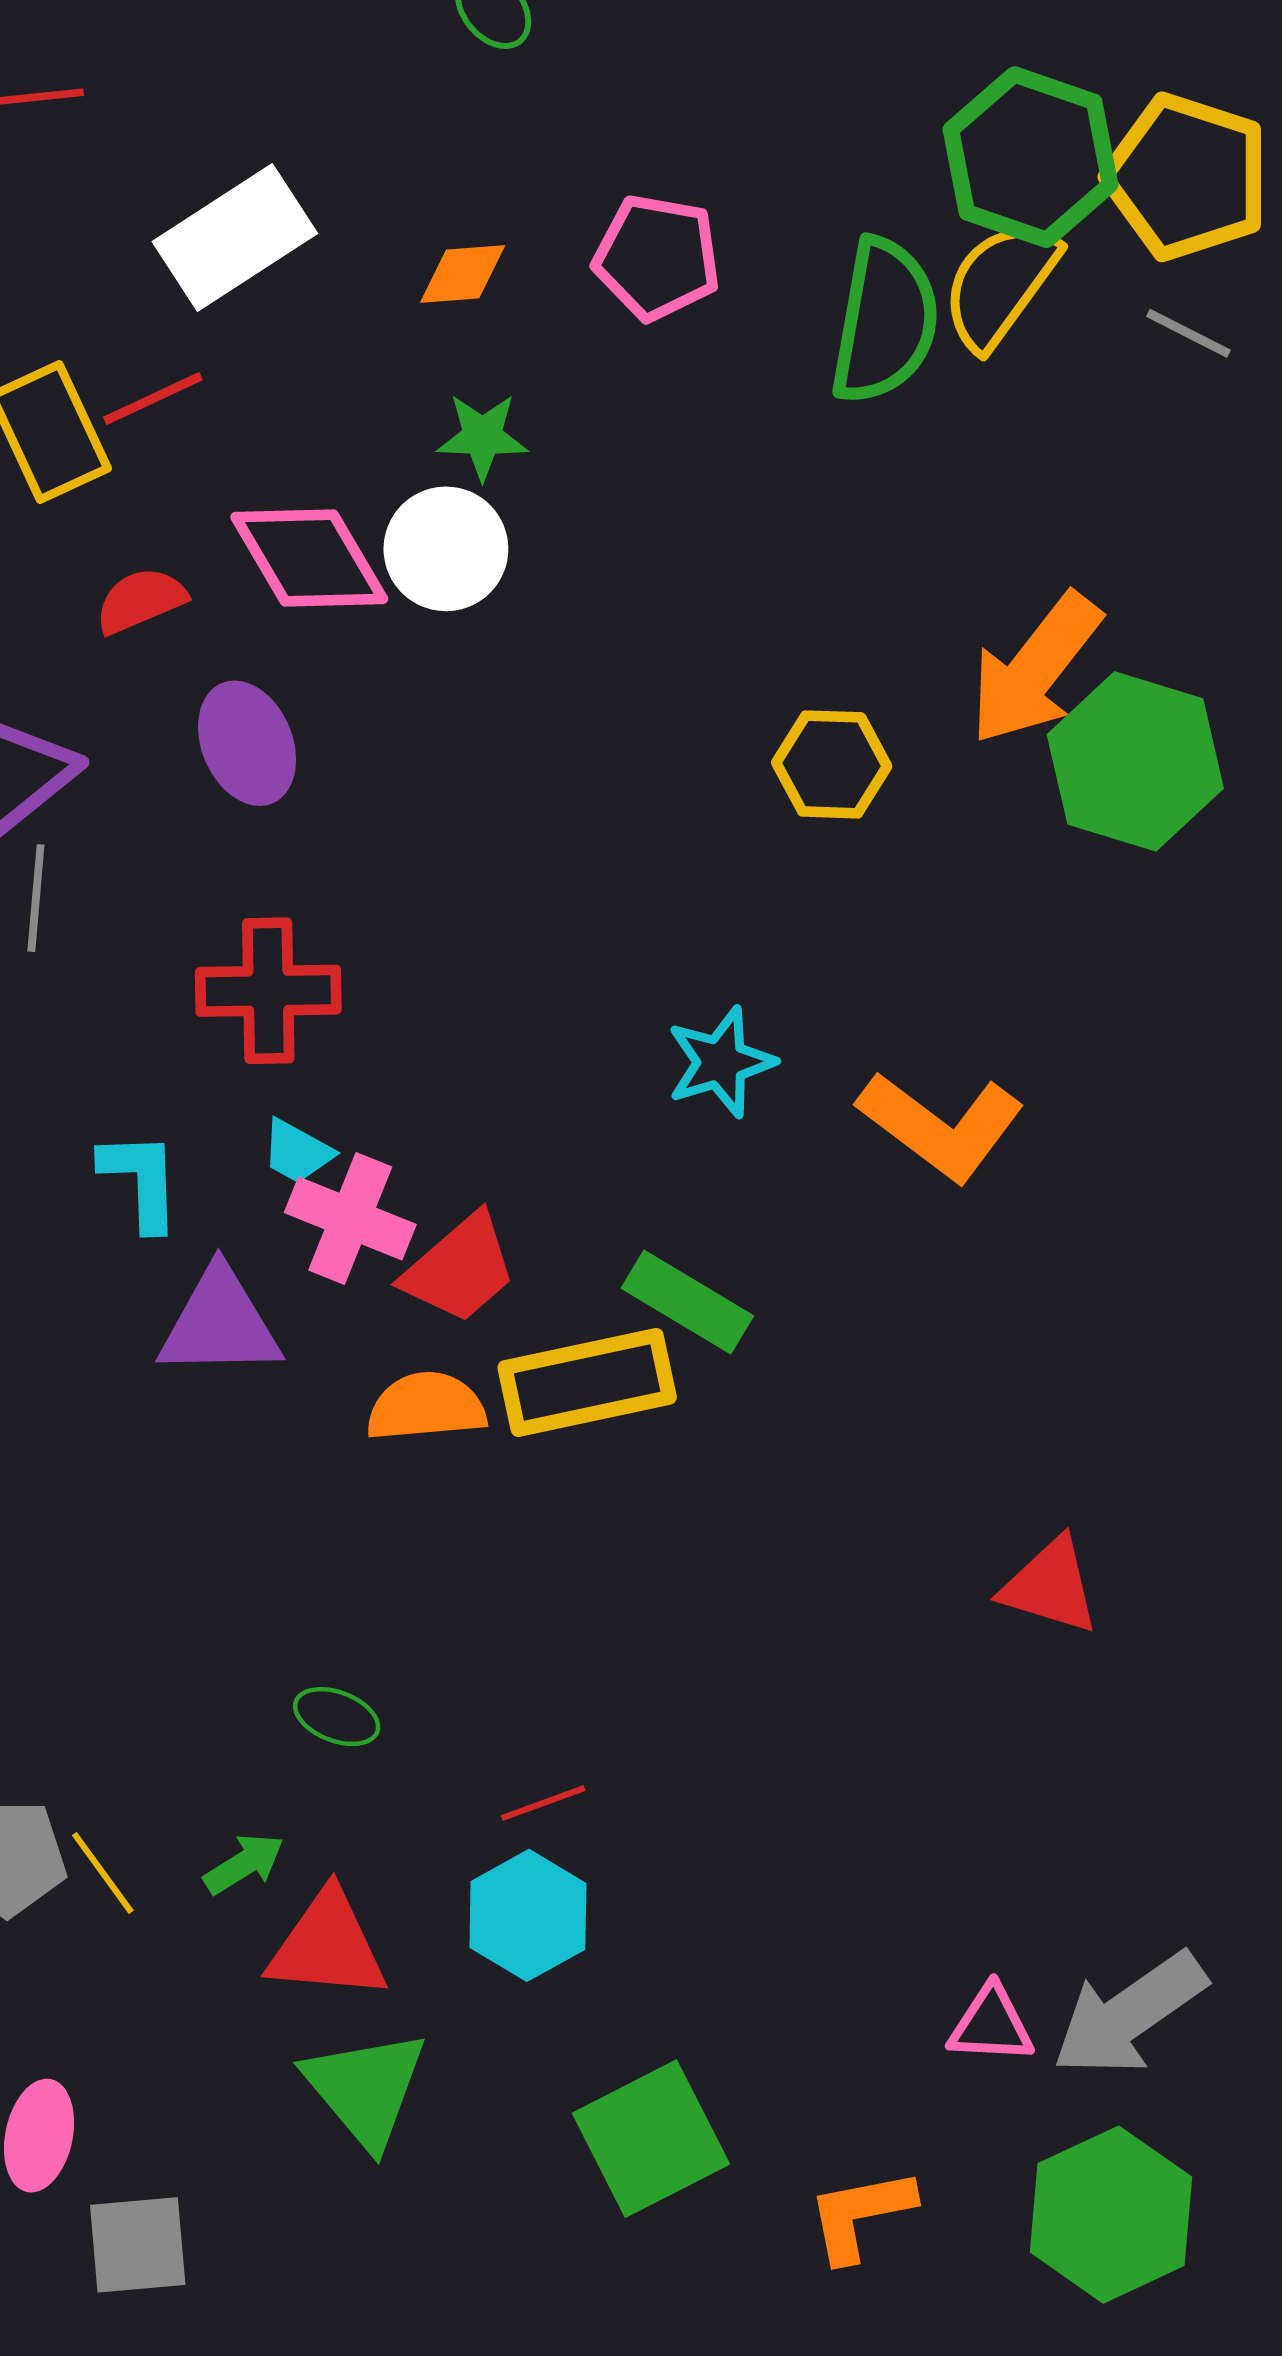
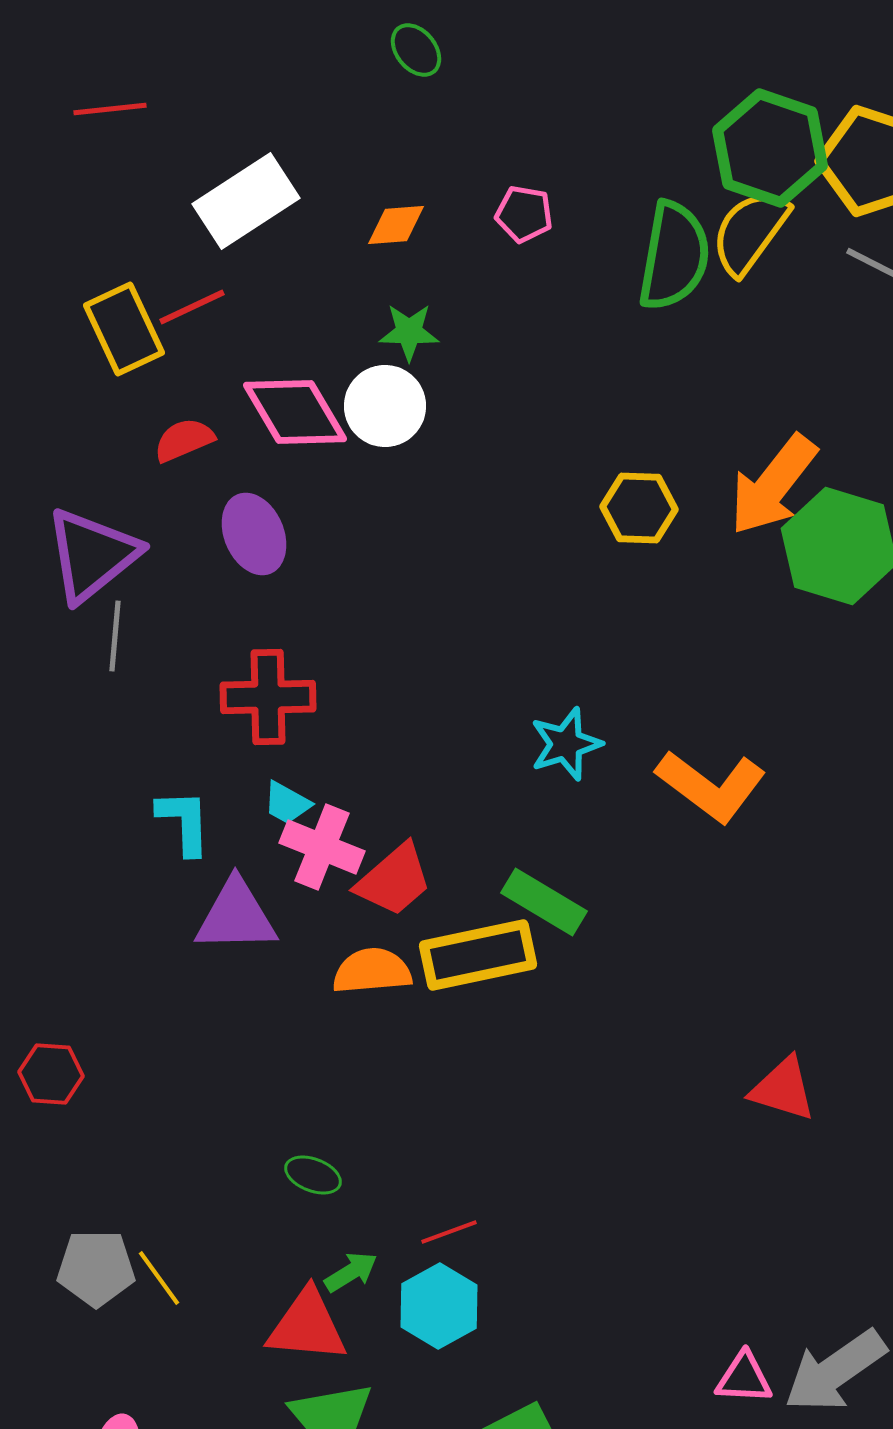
pink pentagon: (657, 257) -> (524, 214), size x0.7
yellow hexagon: (832, 764) -> (639, 508), moved
green arrow: (244, 1864) -> (351, 1272), moved

